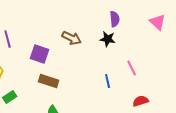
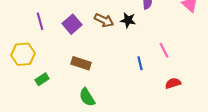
black star: (108, 39) -> (128, 20), moved
purple square: (40, 54) -> (72, 24), moved, turned 30

